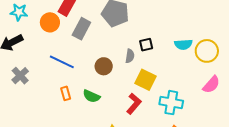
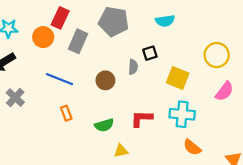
cyan semicircle: (183, 44) -> (165, 21), moved
yellow square: (145, 80) -> (178, 78), moved
green semicircle: (91, 96) -> (104, 125), moved, turned -36
red L-shape: (134, 104) -> (142, 119), turned -125

